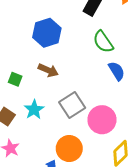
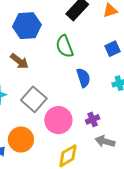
green semicircle: (103, 42) -> (65, 46), moved
gray square: (72, 105) -> (34, 99), turned -30

